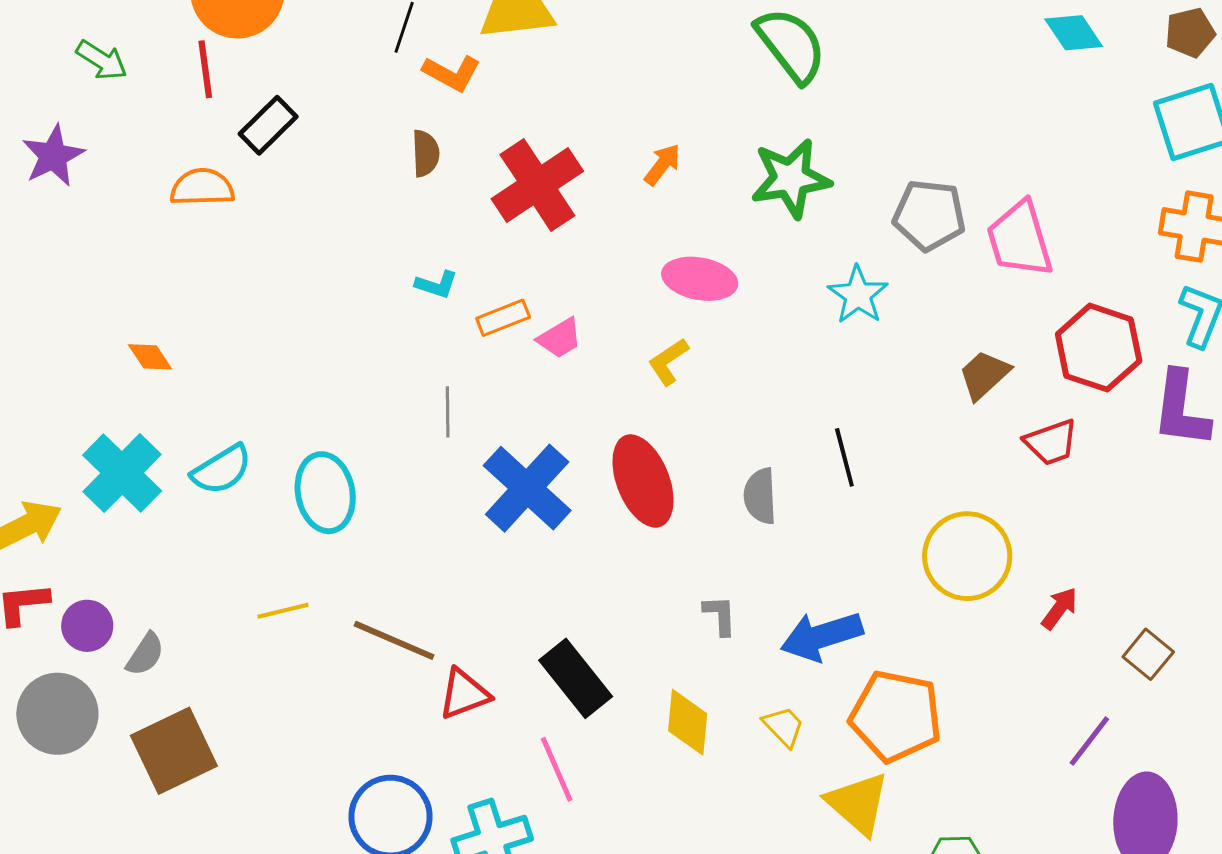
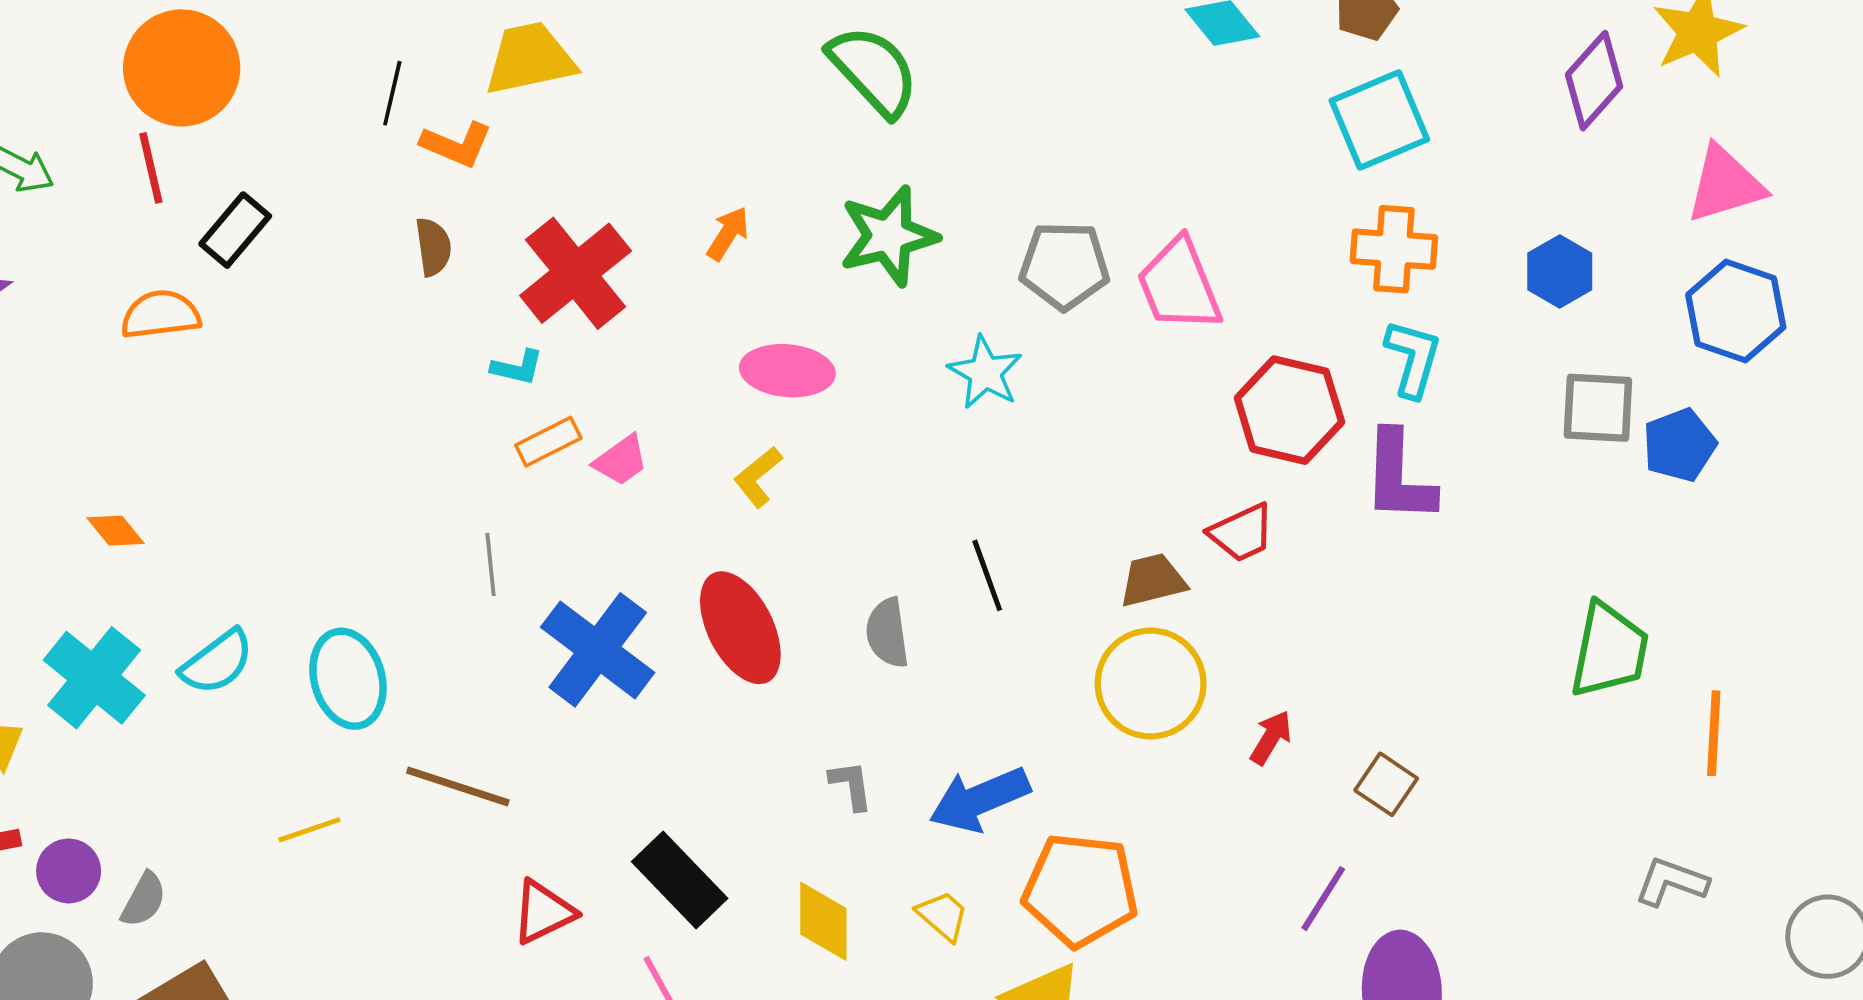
cyan L-shape: (436, 285) -> (517, 367), moved
brown trapezoid: (984, 375) -> (1153, 580), moved, turned 34
brown line: (394, 640) -> (458, 786), moved

